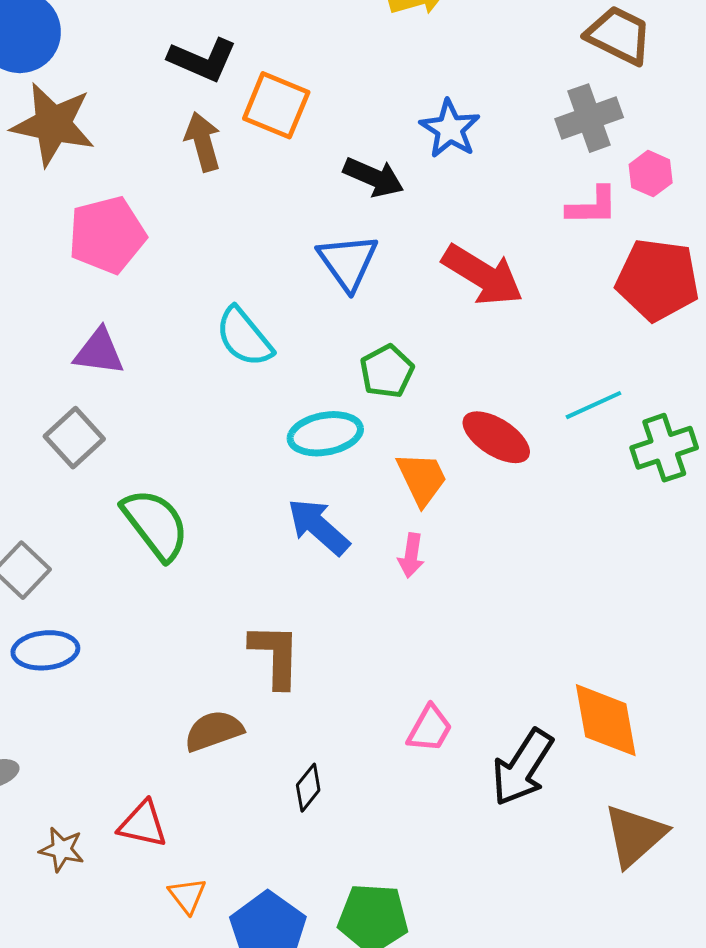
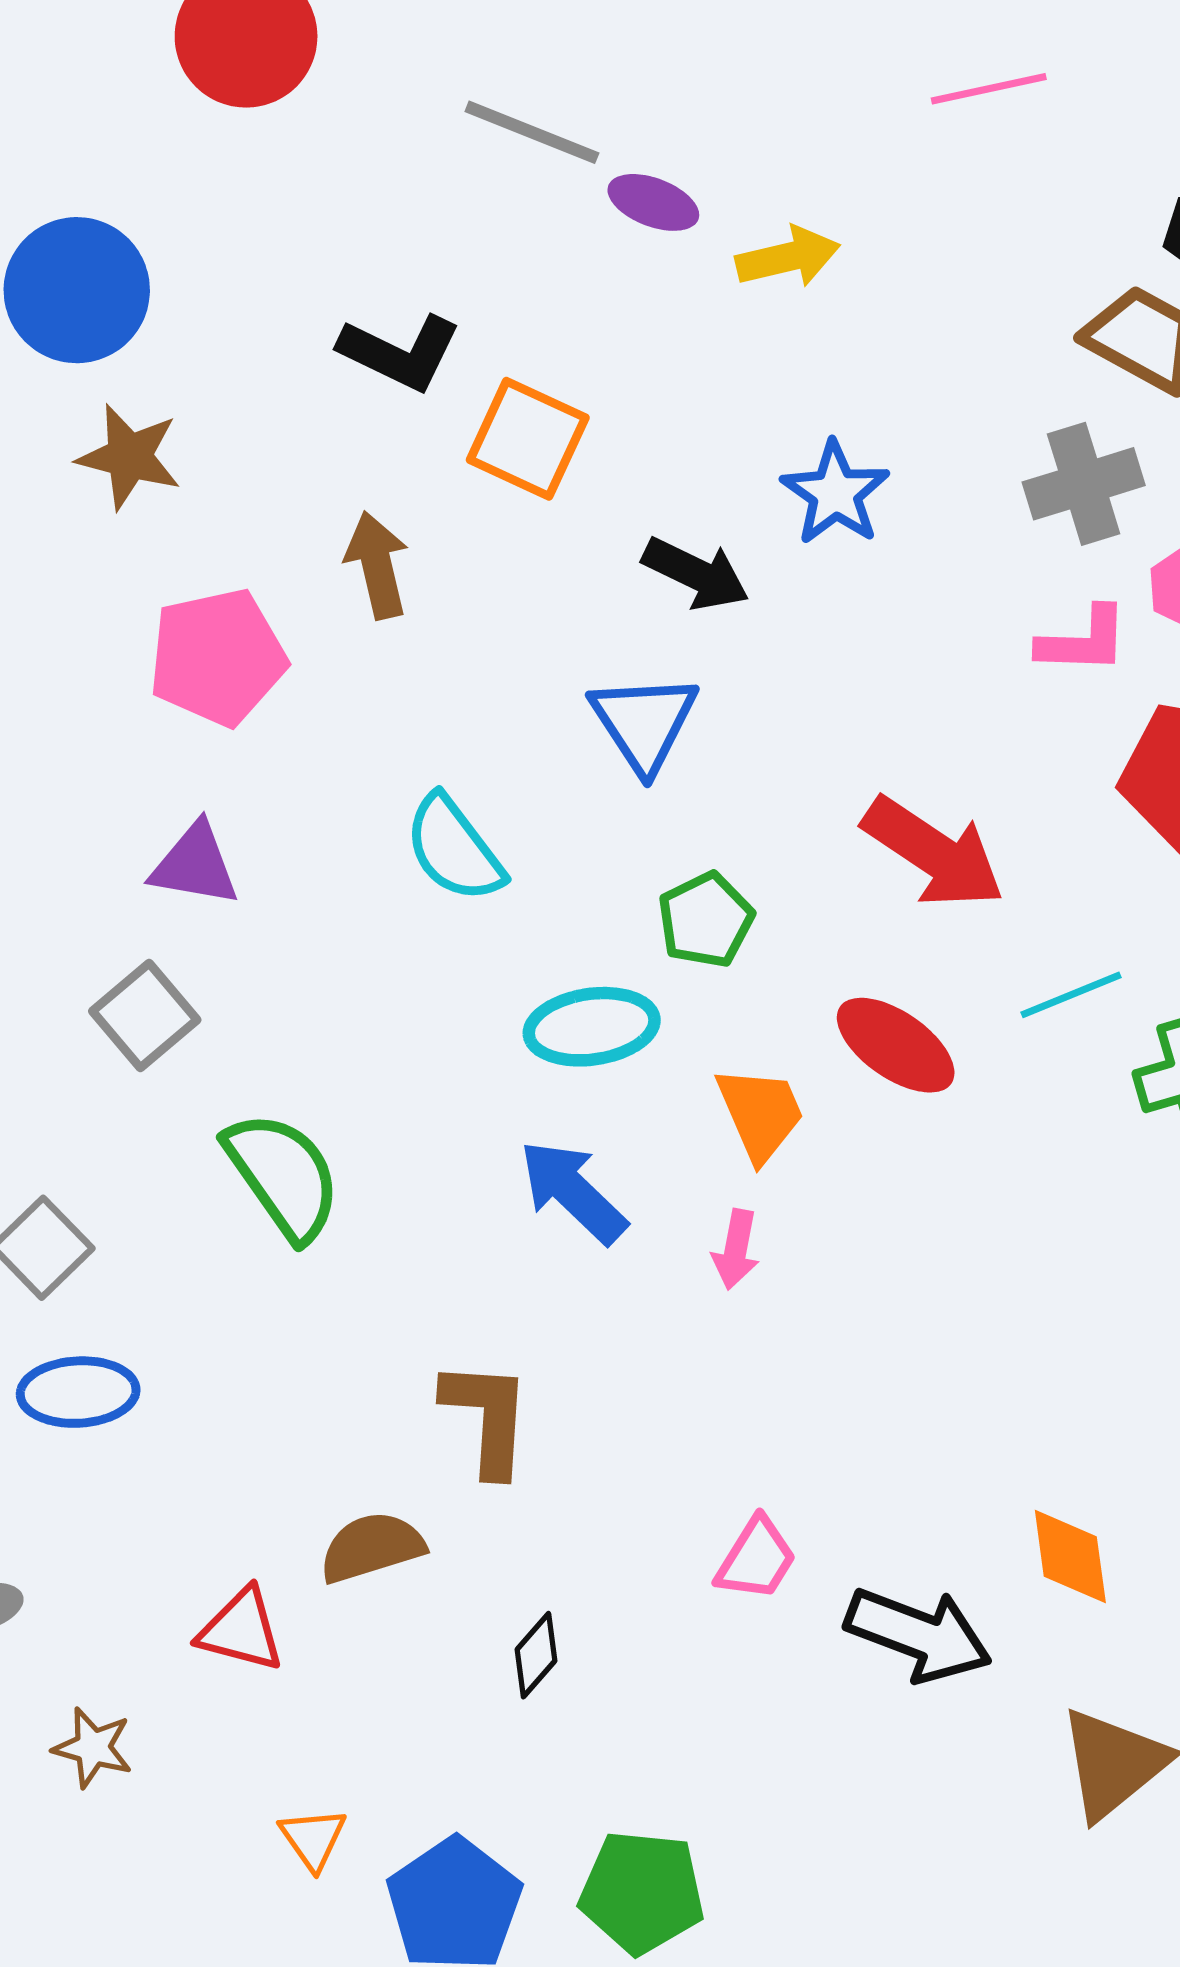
brown star: (53, 124) -> (129, 457), size x0.7
brown arrow: (203, 142) -> (377, 565), moved
red arrow: (483, 275) -> (934, 853), moved
orange diamond: (606, 720) -> (1070, 1556), size x0.7
black arrow: (522, 767) -> (919, 1635), turned -104
red triangle: (143, 824) -> (241, 1630), moved

